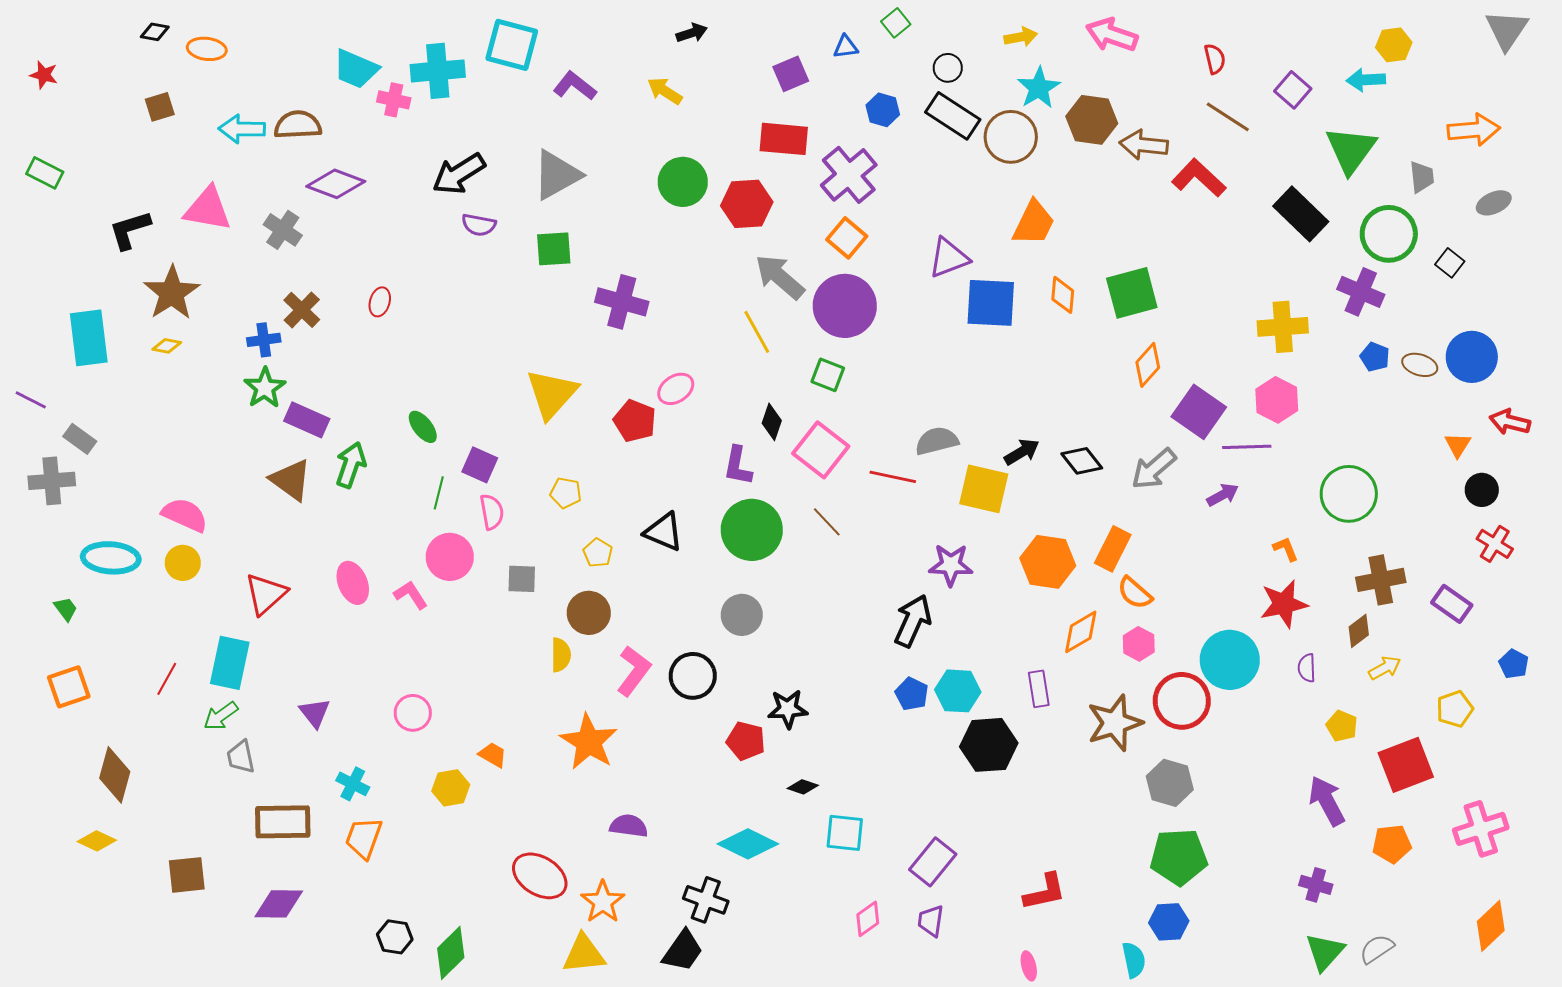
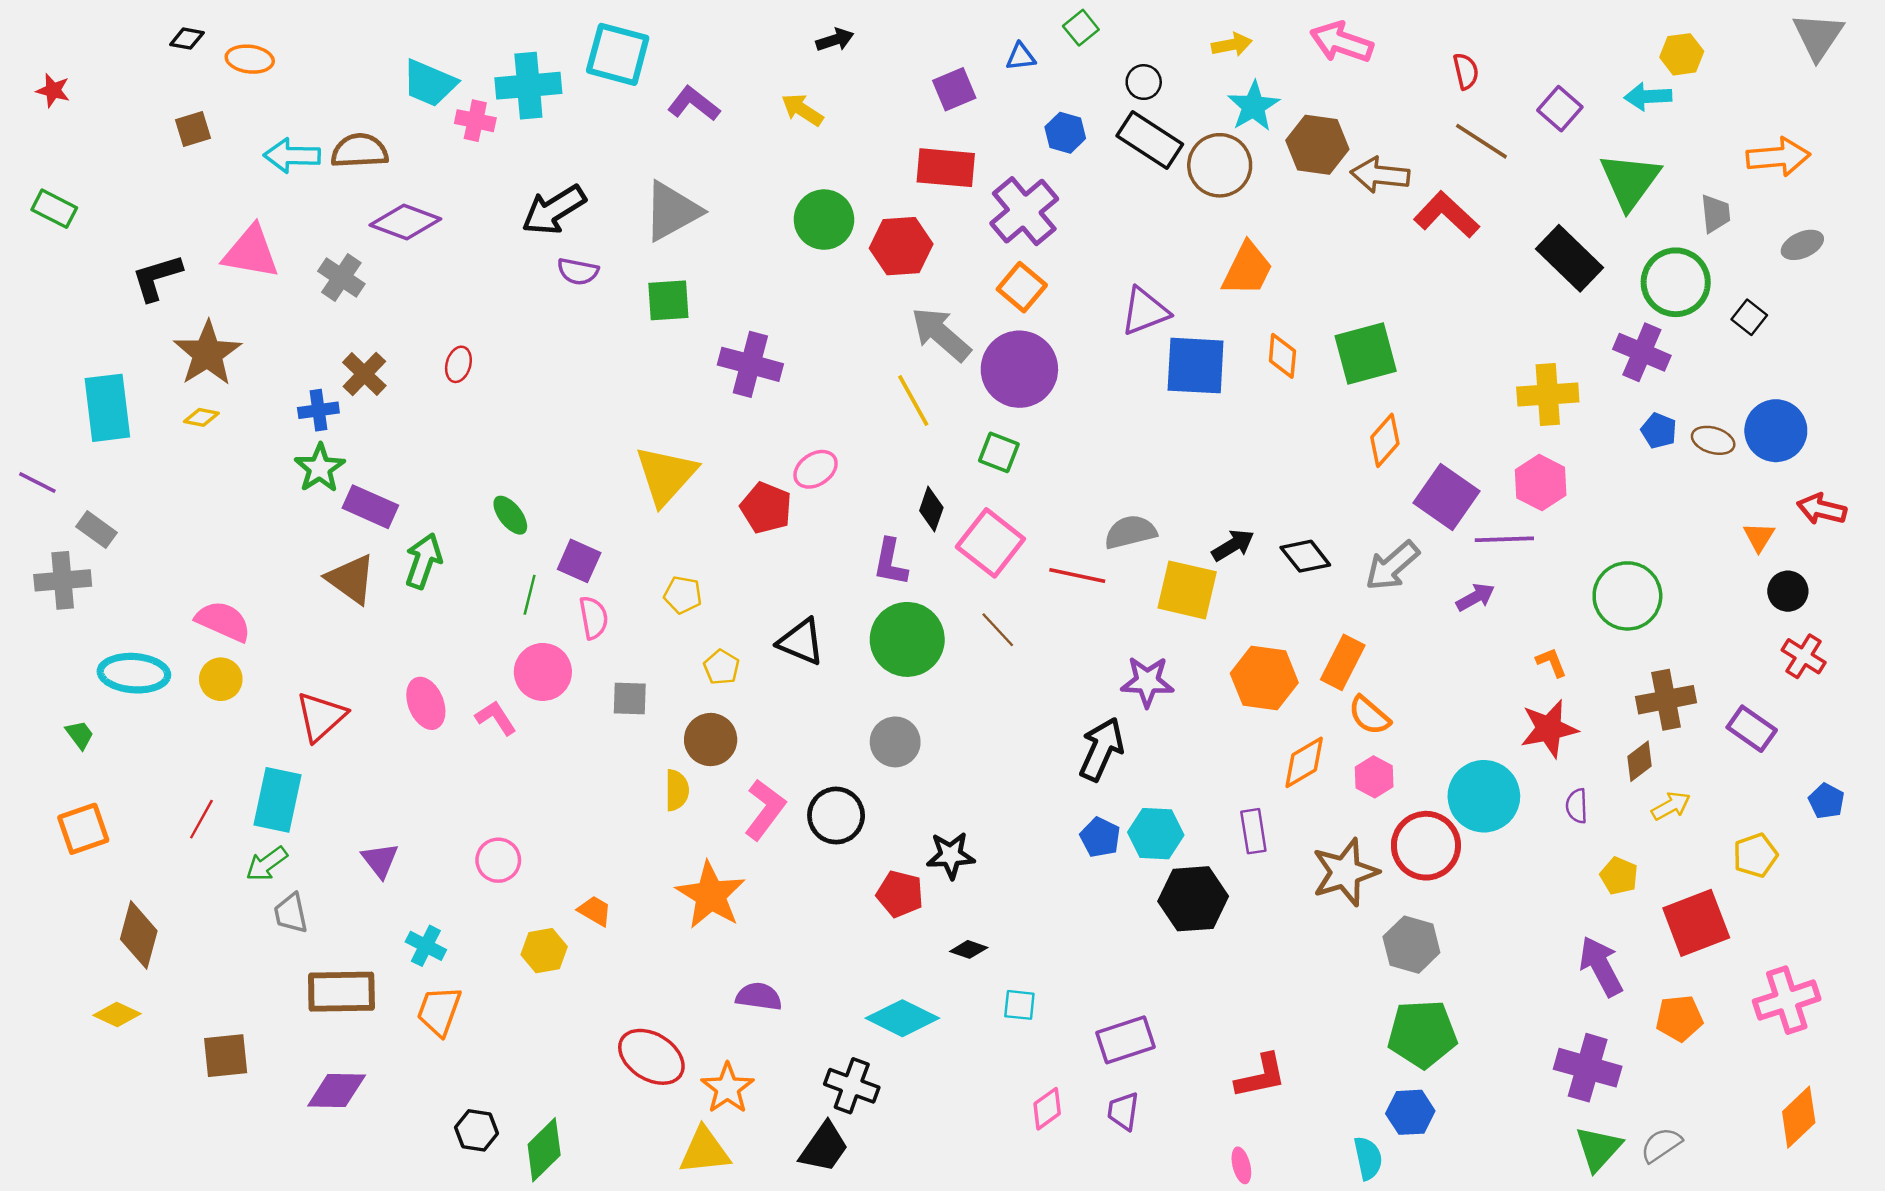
cyan square: (845, 833) -> (1019, 1005), size x0.7
purple rectangle: (933, 862) -> (1126, 1040), turned 33
purple cross: (1316, 885) -> (1588, 1068), size x1.6

